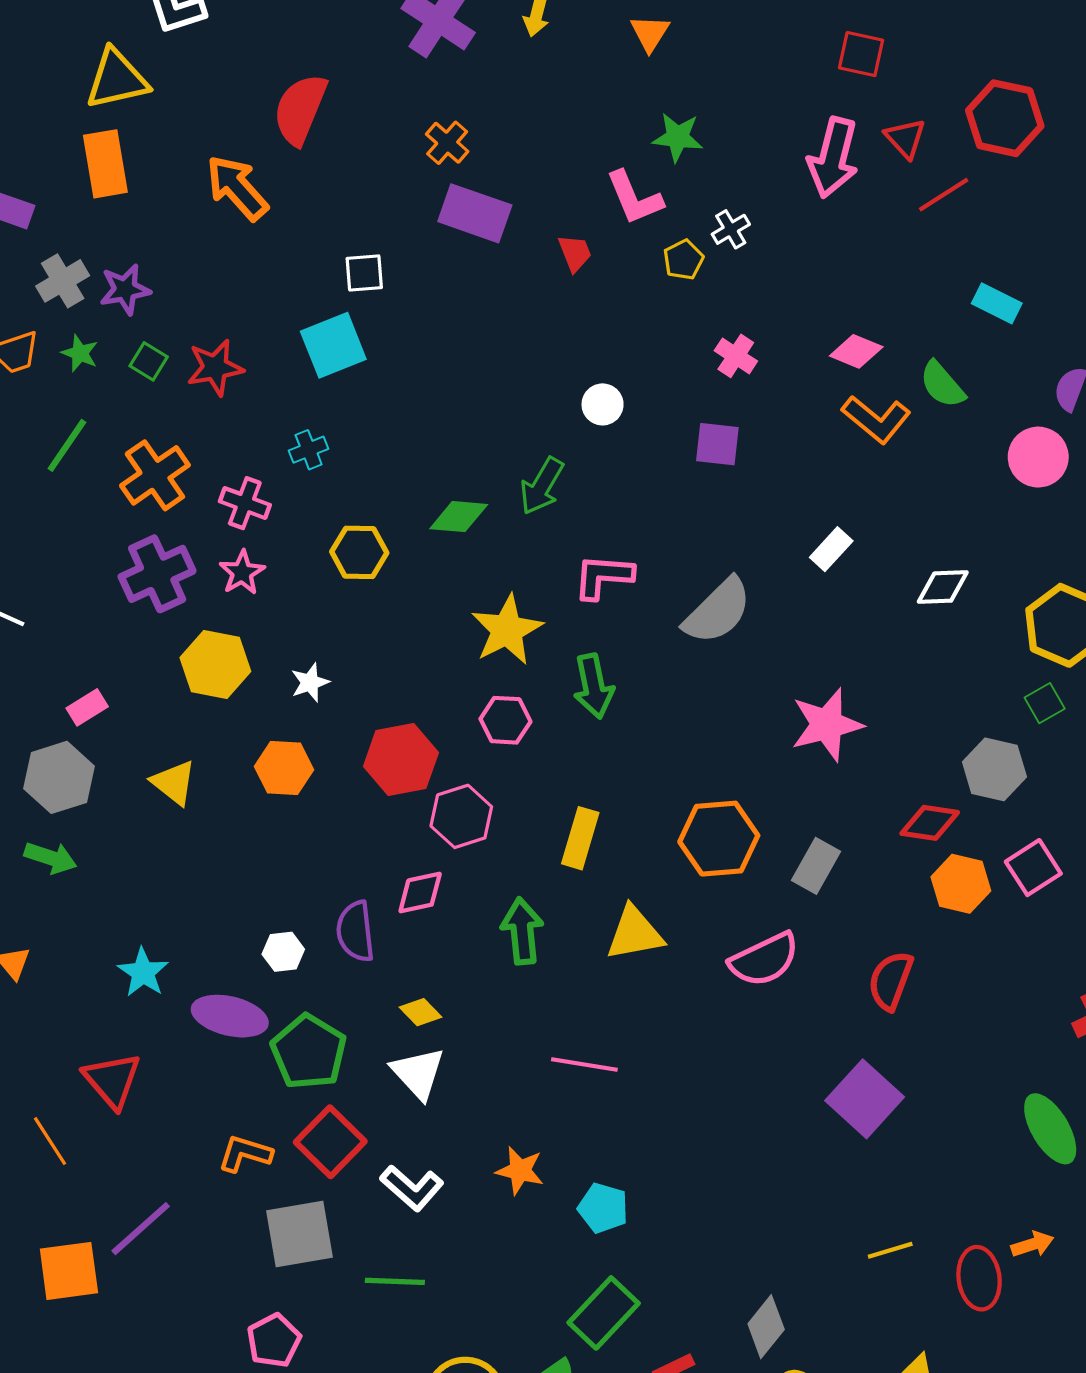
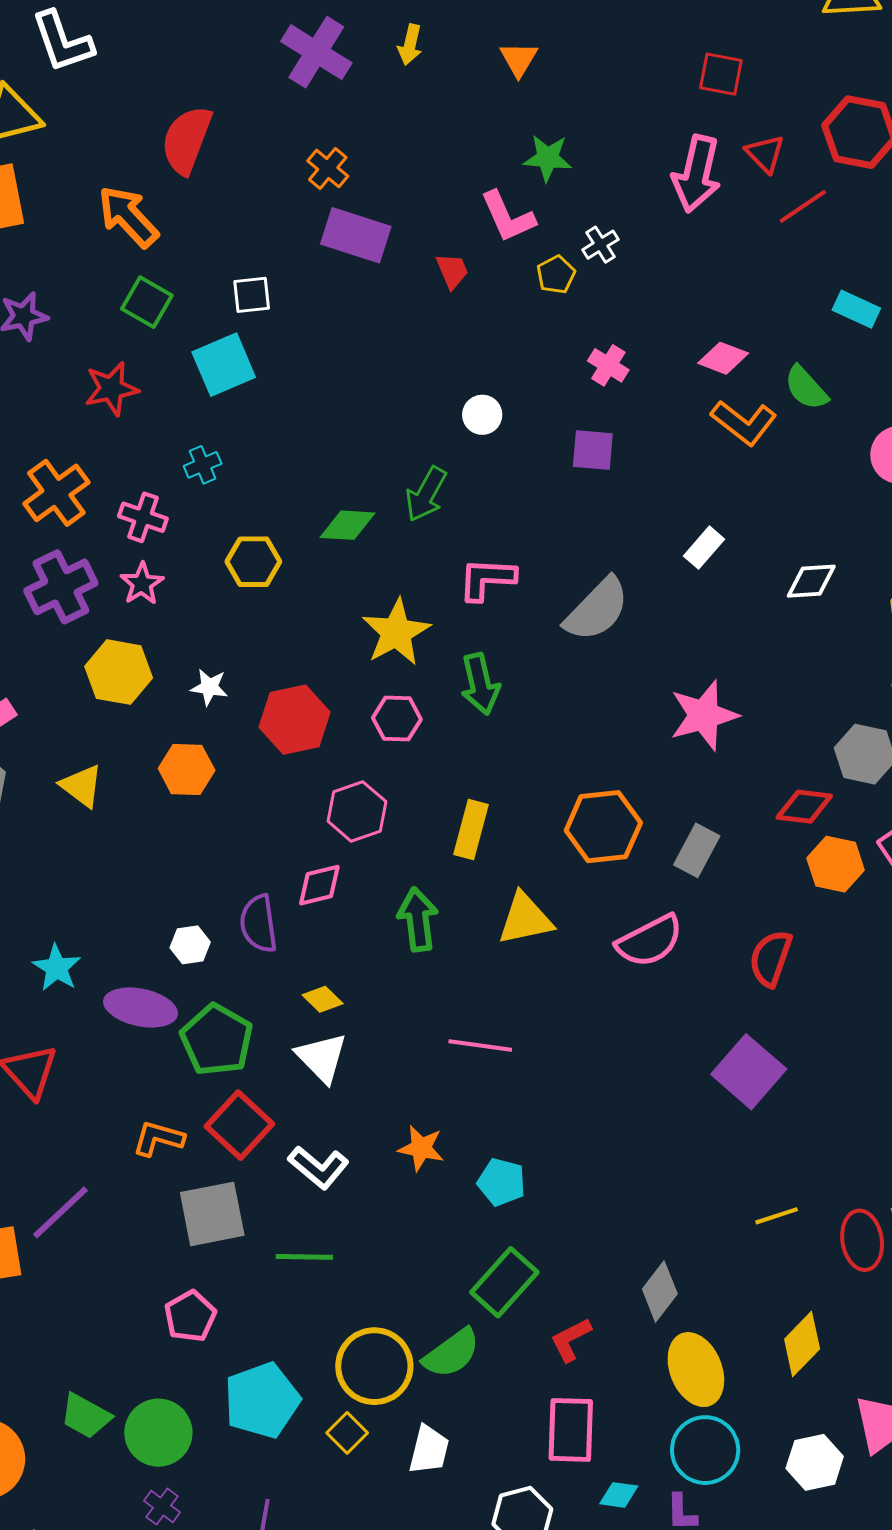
green square: (149, 361) -> (147, 302), moved, size x1.4
white star: (310, 682) -> (209, 687), turned 30
red hexagon: (401, 759) -> (295, 720), moved

